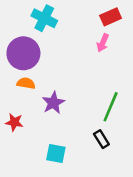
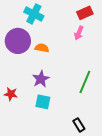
orange semicircle: (26, 83) -> (42, 48), moved
black rectangle: (101, 139) -> (79, 125), moved
cyan square: (56, 153) -> (43, 102), moved

